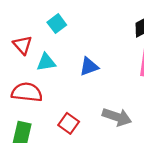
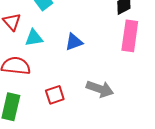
red square: (69, 123) -> (55, 95), turned 36

